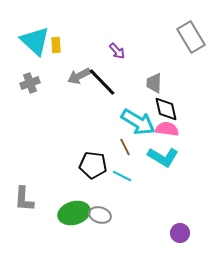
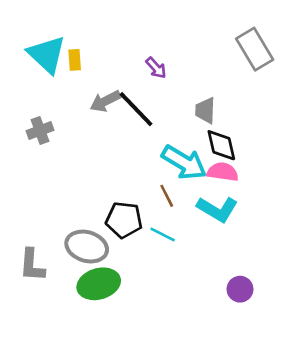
gray cross: (30, 83) -> (40, 130), moved
gray ellipse: (100, 215) -> (87, 247), moved, size x1.4
purple circle: (180, 233) -> (240, 289), moved

